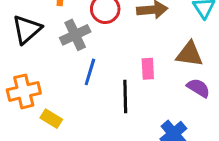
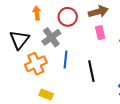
pink rectangle: (148, 69) -> (100, 33), moved
orange cross: (24, 91) -> (36, 64), moved

